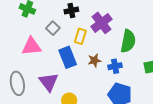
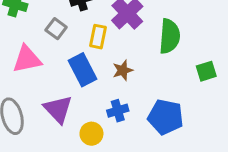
blue cross: (115, 66) -> (118, 111), moved

